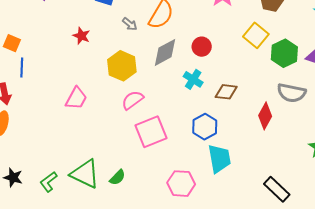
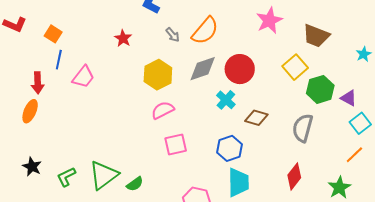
red circle: (202, 47) -> (240, 69), size x1.5
gray semicircle: (291, 93) -> (303, 128), moved, turned 84
pink trapezoid: (76, 98) -> (83, 77), moved
red diamond: (265, 116) -> (294, 176), moved
pink square: (151, 132) -> (176, 145), size x0.7
green triangle: (85, 174) -> (104, 175), turned 48

